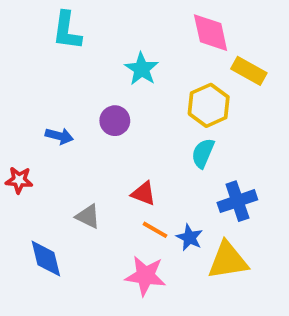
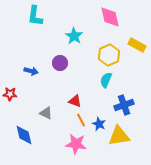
yellow rectangle: (249, 71) -> (137, 45), moved
orange line: (155, 230) -> (81, 120), turned 32

